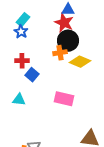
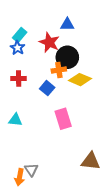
red star: (64, 23) -> (49, 42), moved
blue square: (32, 75) -> (47, 88), moved
pink rectangle: (64, 99) -> (63, 119), turned 60

